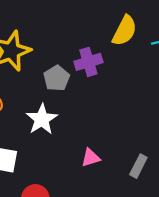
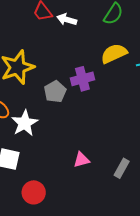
yellow semicircle: (125, 31) -> (114, 54), turned -144
white star: (42, 119) -> (25, 123), moved

